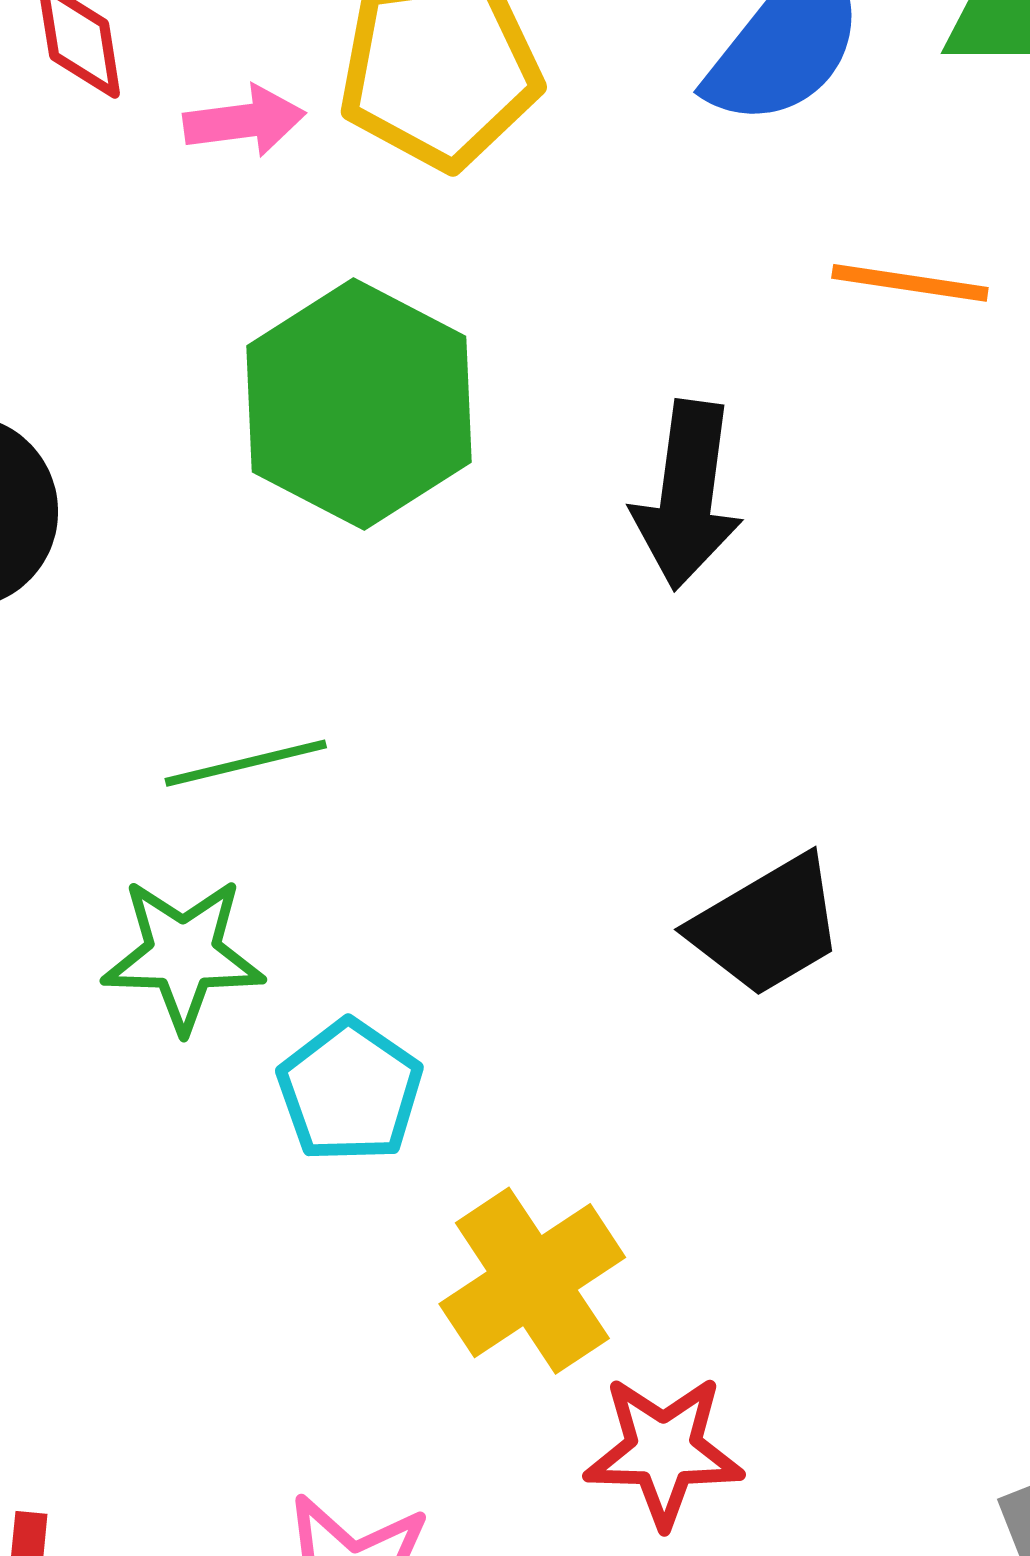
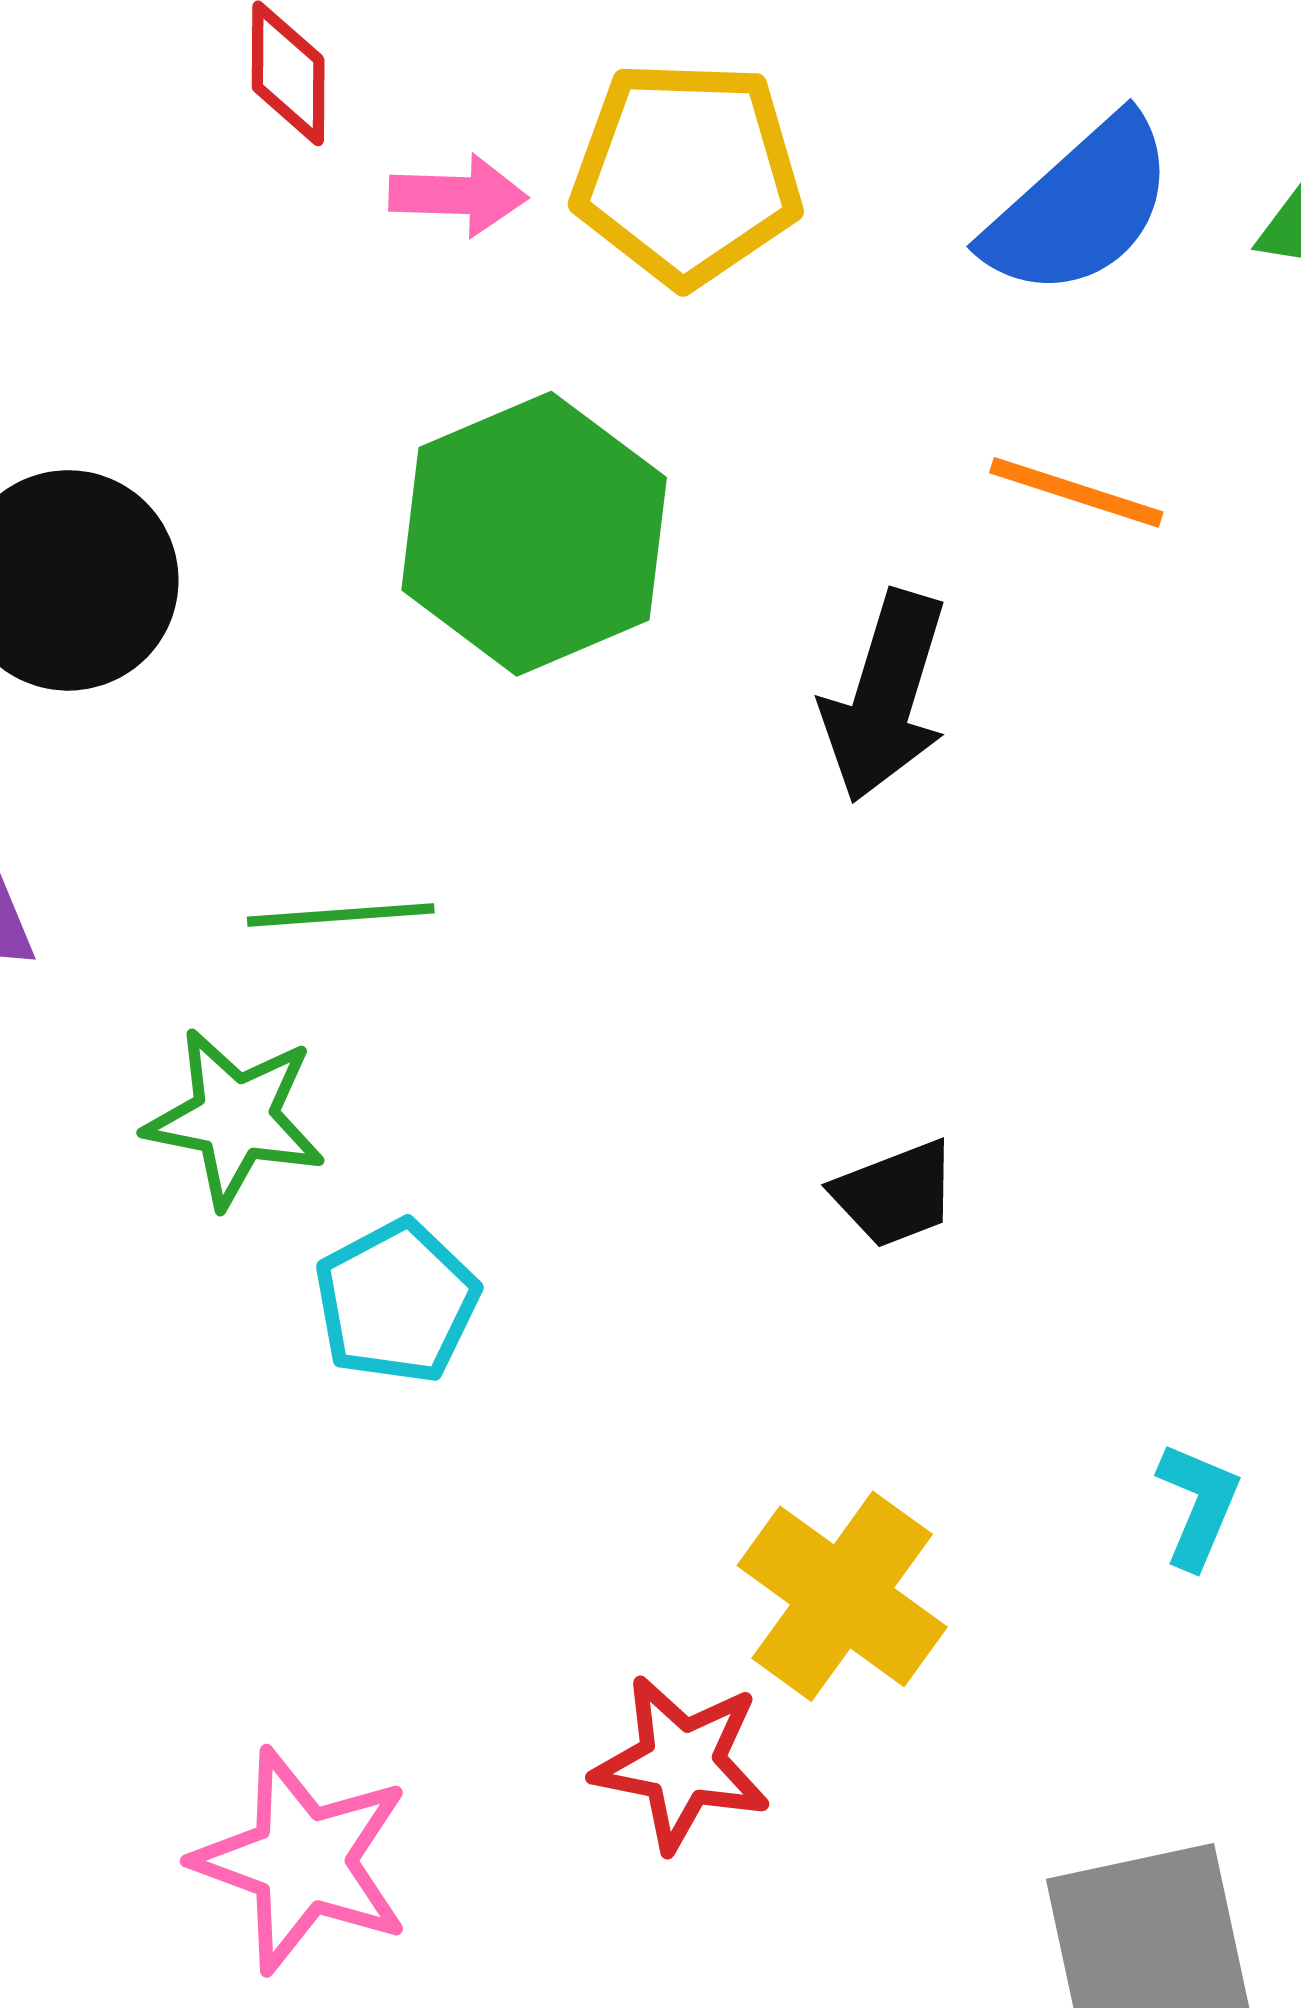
orange line: (910, 283) -> (1076, 492), moved
black trapezoid: (767, 926) -> (895, 1194), size x0.7
yellow cross: (532, 1281) -> (842, 1596), moved, turned -30

